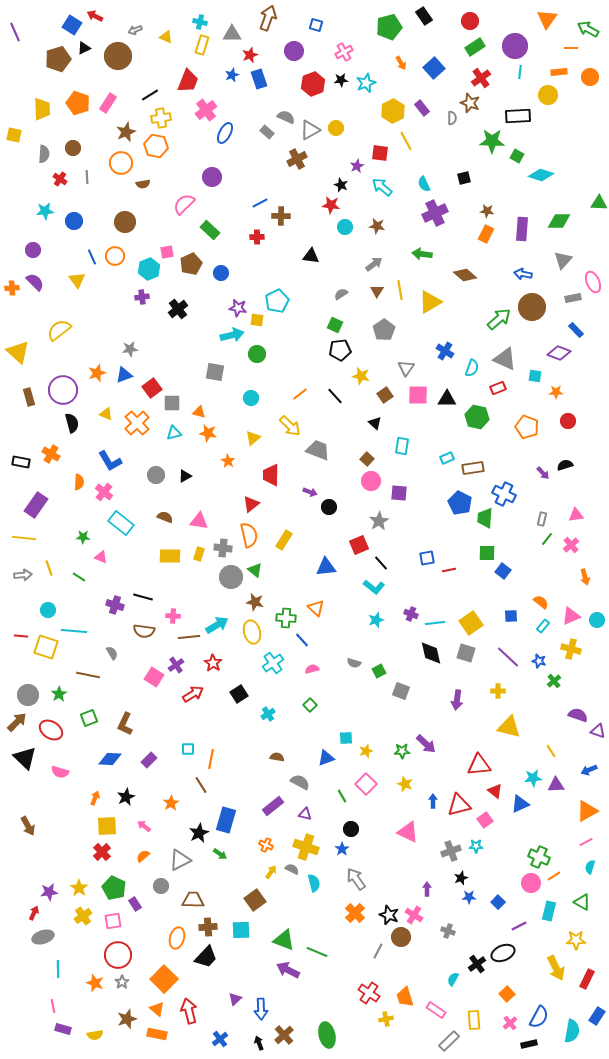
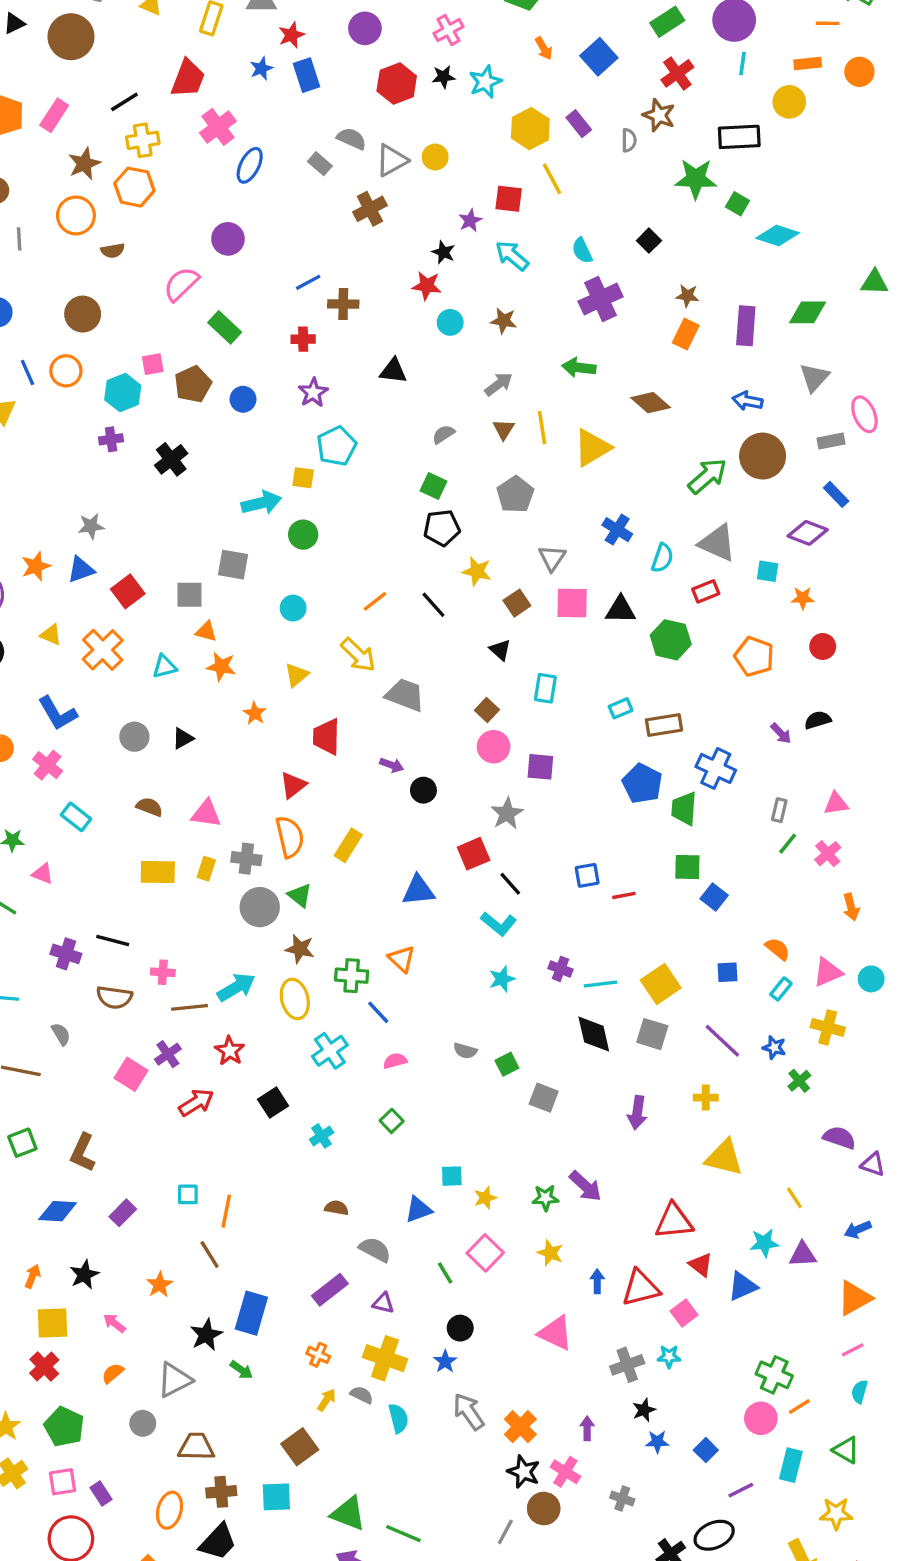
black square: (464, 178) -> (649, 241), turned -32
purple star: (238, 308) -> (313, 393), moved, turned 30
gray square: (172, 403) -> (190, 595), moved
cyan rectangle: (121, 523) -> (76, 817), size x0.7
purple rectangle: (135, 904) -> (101, 1493), moved
orange cross: (355, 913) -> (520, 1427), moved

